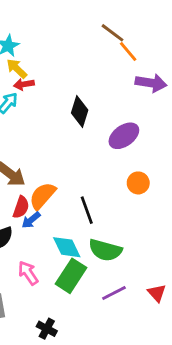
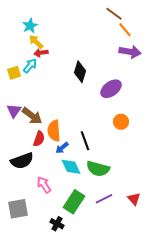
brown line: (112, 33) -> (114, 14), moved
orange line: (128, 51) -> (125, 30), moved
orange semicircle: (42, 196) -> (54, 131), turned -45
blue arrow: (31, 220) -> (62, 148), moved
green rectangle: (71, 276) -> (74, 202), moved

